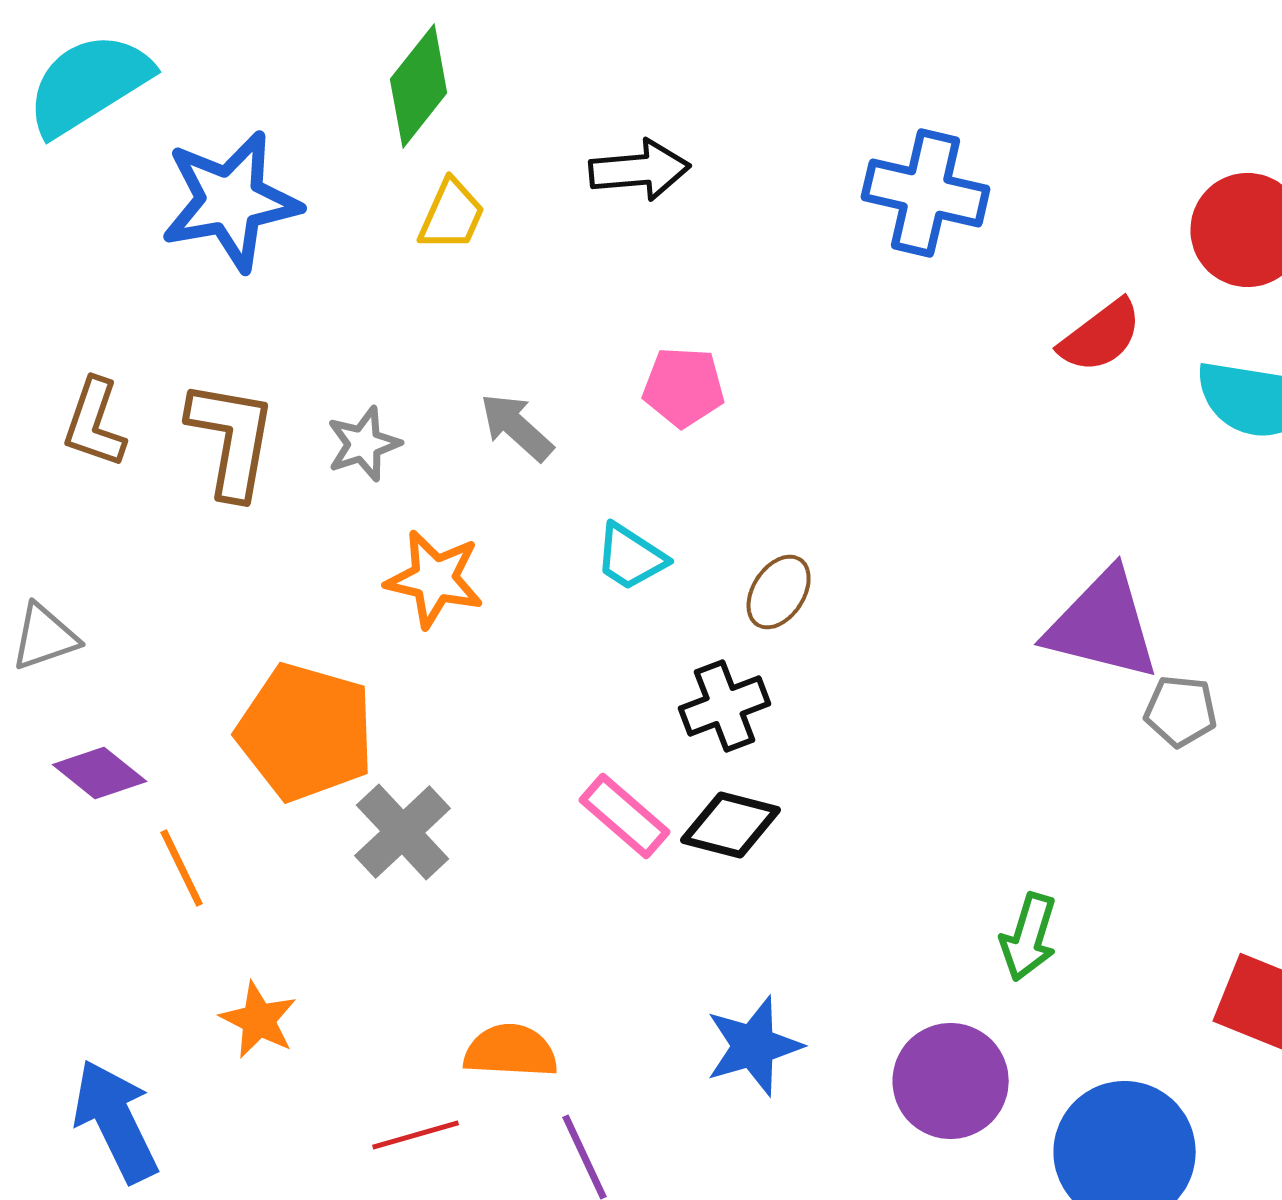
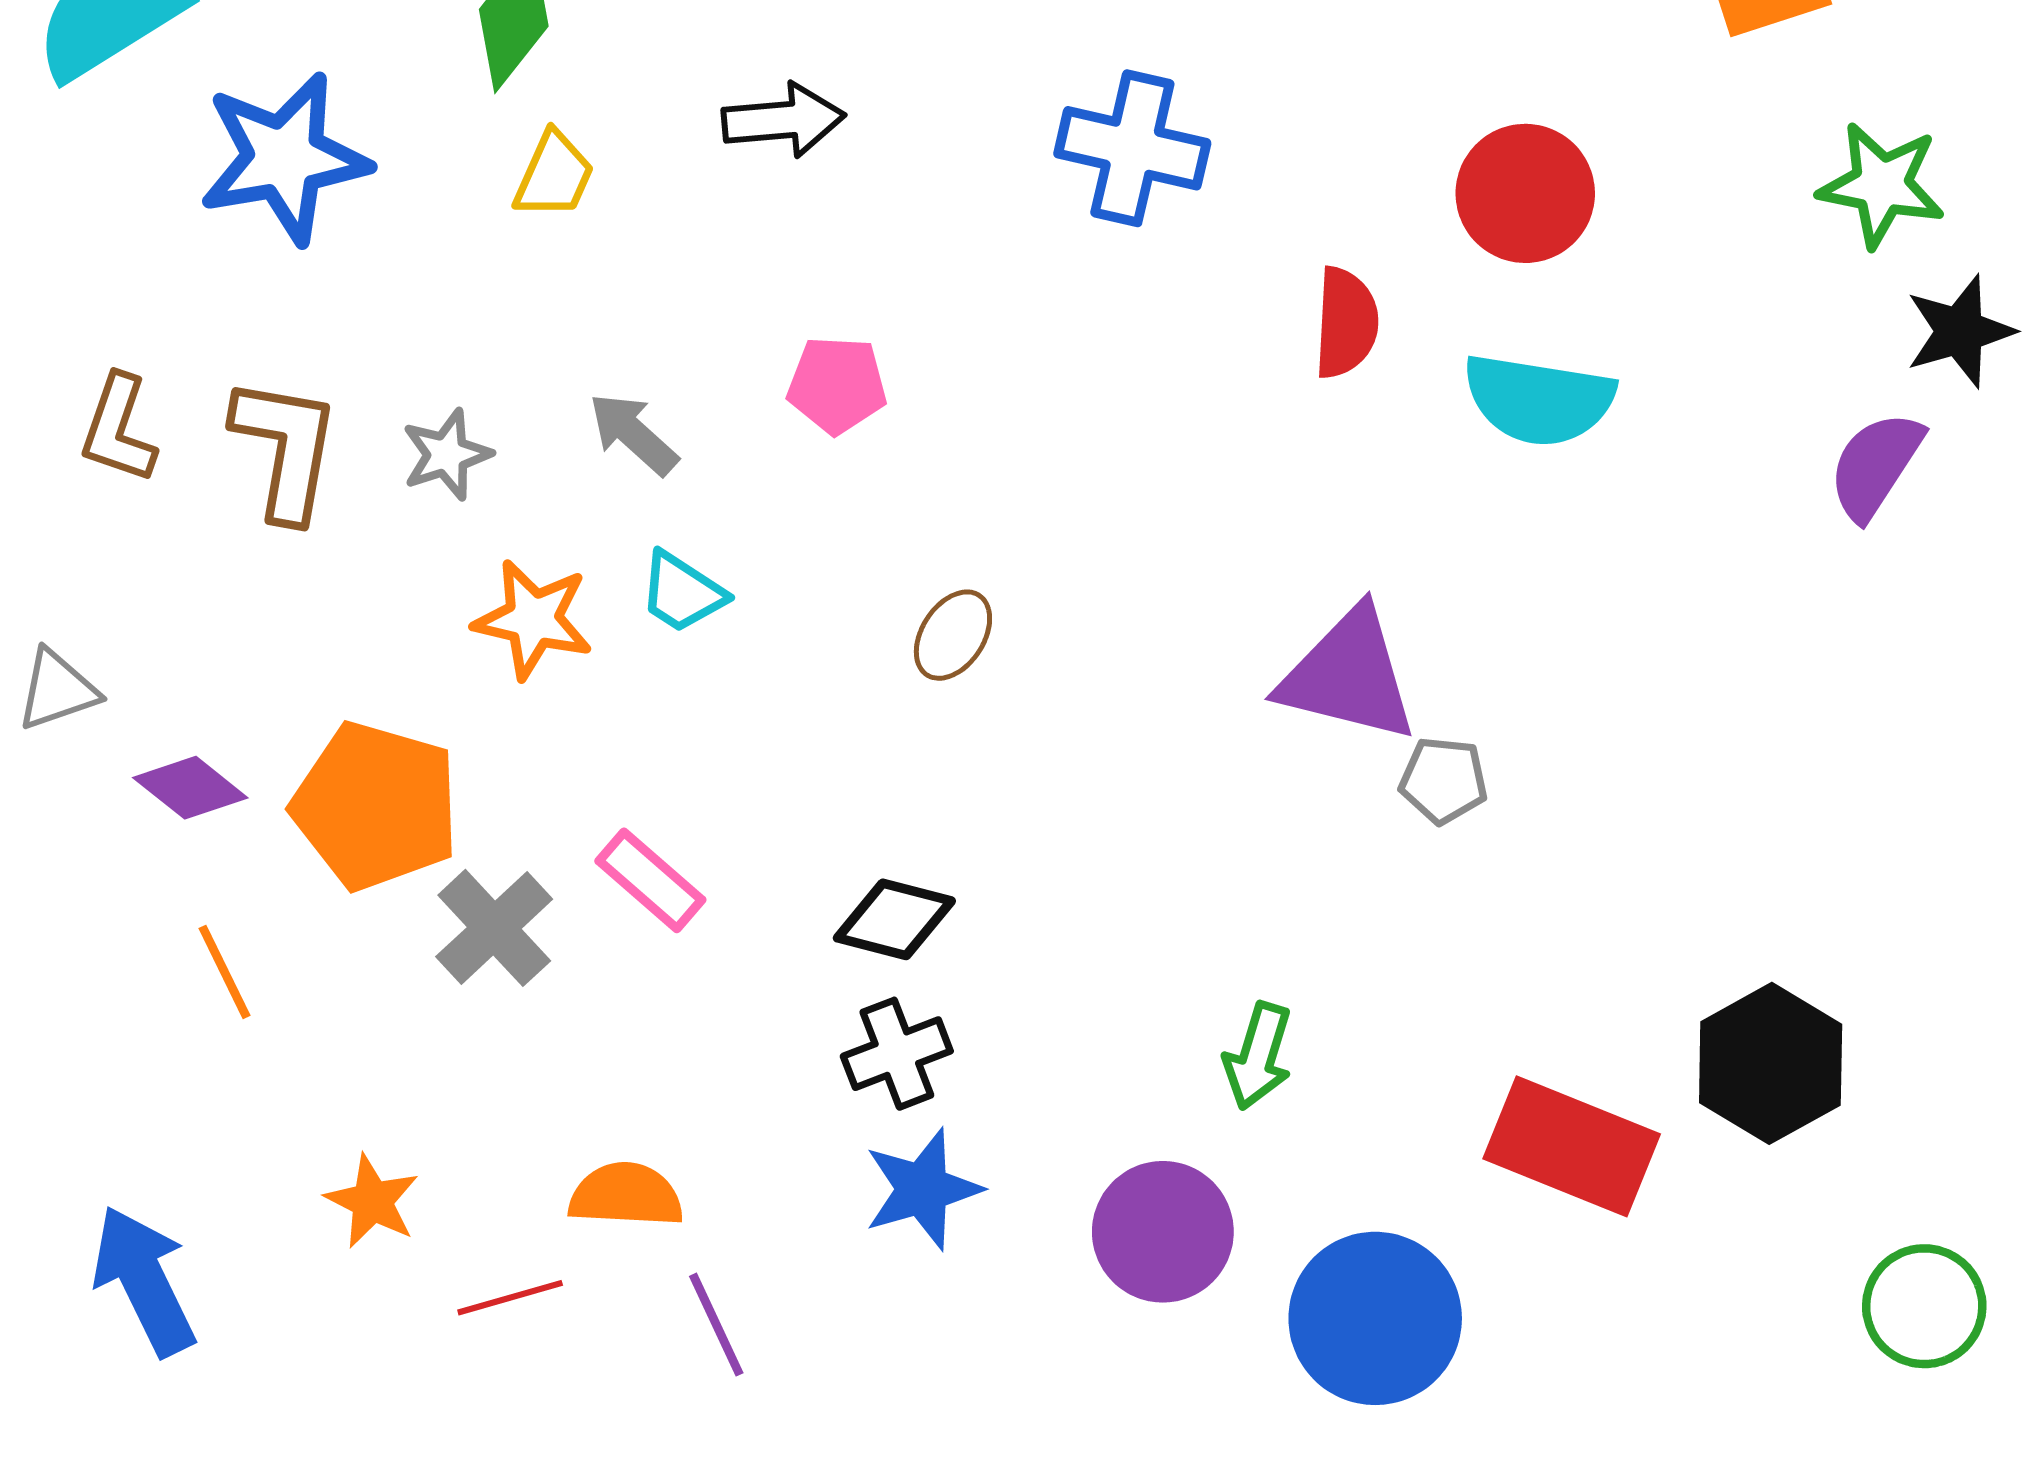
red semicircle: (1101, 336) -> (1346, 323), turned -50
cyan trapezoid: (631, 557) -> (682, 592), moved
black cross: (725, 706) -> (897, 1054), moved
purple diamond: (100, 773) -> (190, 788), moved
pink rectangle: (625, 816) -> (650, 880), moved
orange star: (259, 1020) -> (372, 1201), moved

